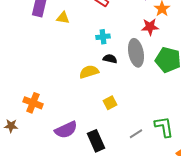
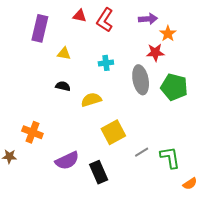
yellow triangle: (63, 18) -> (64, 54), moved
black semicircle: (110, 59) -> (63, 86), moved
yellow square: (110, 103) -> (113, 132), size x1.6
gray line: (136, 134) -> (142, 152), moved

